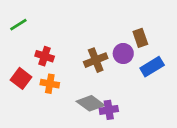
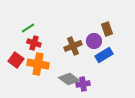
green line: (18, 25) -> (28, 28), moved
blue rectangle: (152, 67) -> (104, 55), moved
orange cross: (50, 84) -> (38, 64), size x1.5

